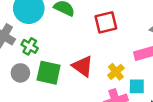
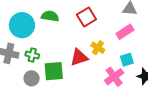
red triangle: (83, 66) -> (79, 57), turned -36
yellow cross: (116, 72) -> (98, 48), moved

